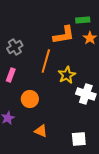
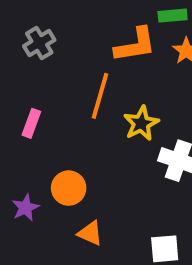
gray cross: (15, 47) -> (39, 43), moved
orange circle: (30, 99) -> (69, 188), moved

